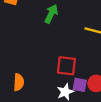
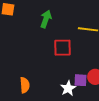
red square: (66, 66) -> (63, 48), moved

